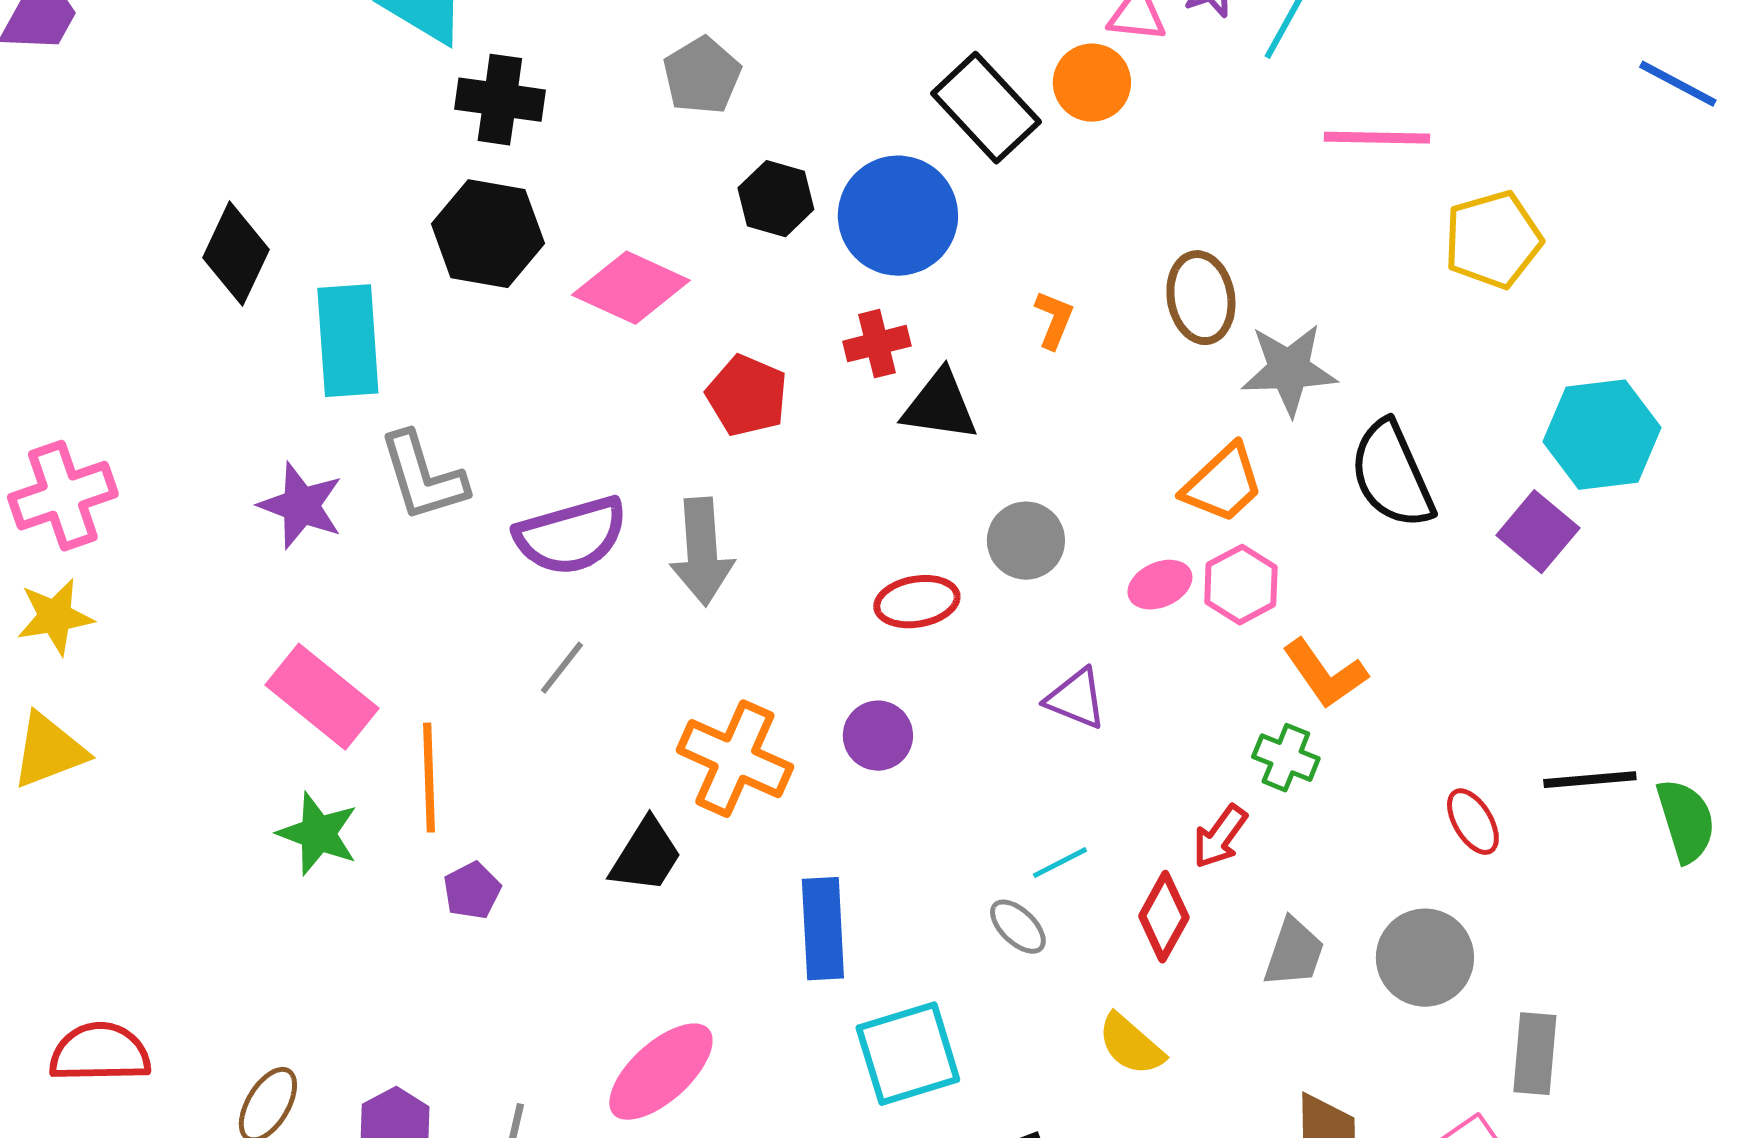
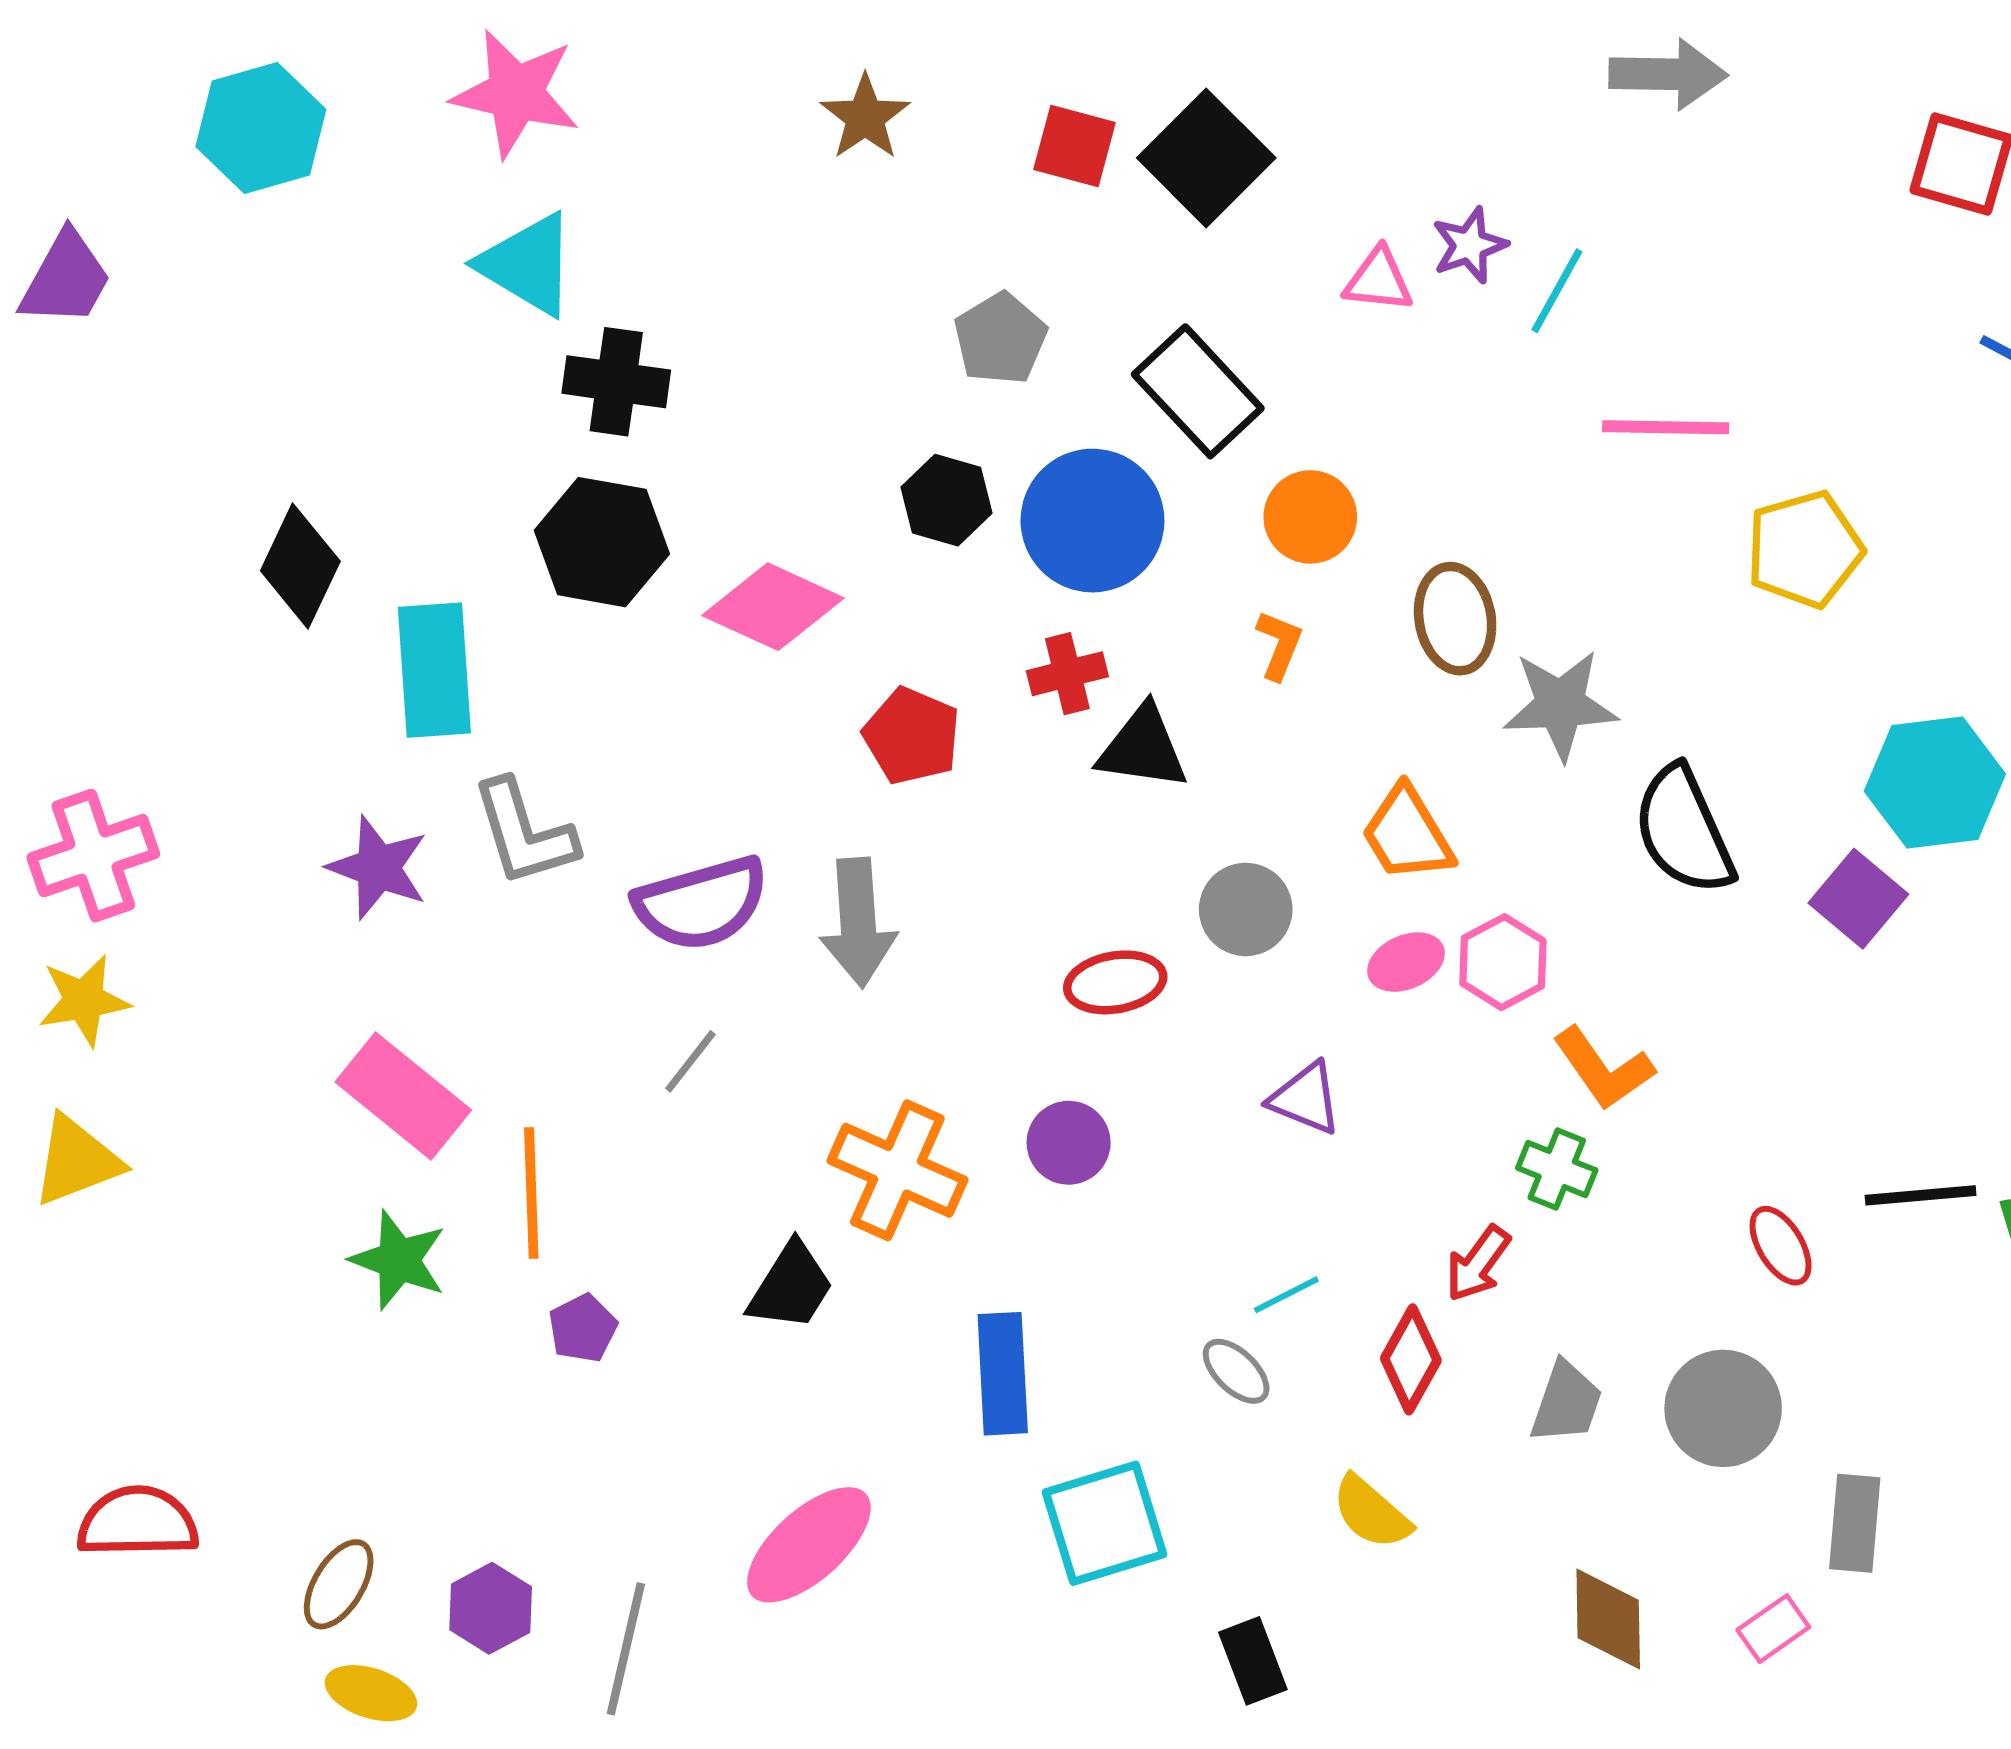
gray pentagon: (702, 76) -> (1000, 339), moved
orange circle: (1092, 83) -> (1310, 517), moved
orange trapezoid: (1223, 484) -> (1407, 834), moved, turned 102

